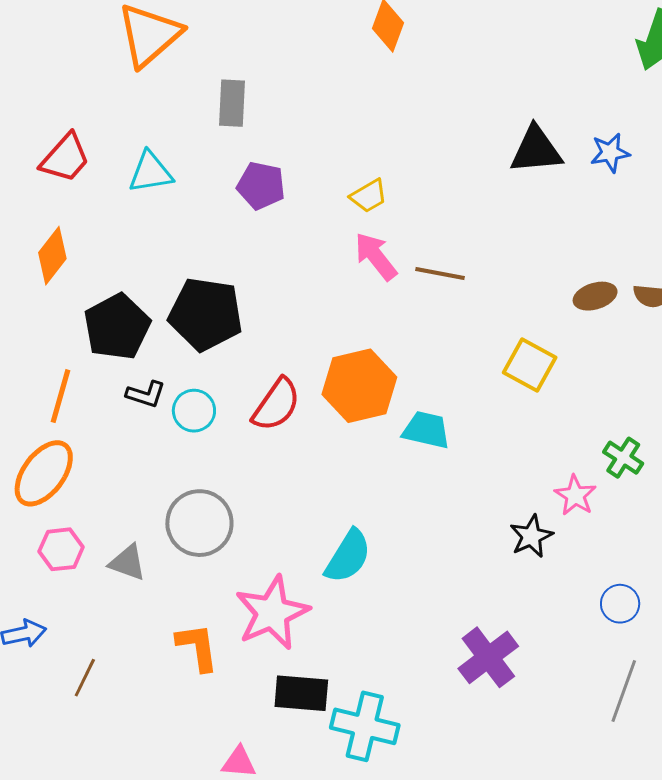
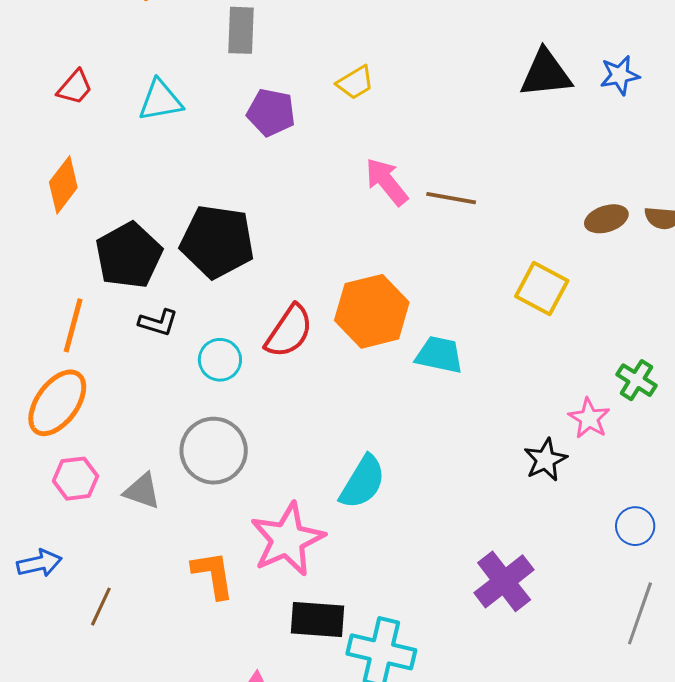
red trapezoid: (65, 158) -> (75, 87), size x0.7
yellow trapezoid: (369, 196) -> (355, 83), moved
cyan circle: (194, 411) -> (220, 360), moved

